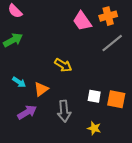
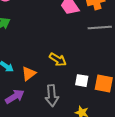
gray line: (112, 43) -> (100, 28), turned 35
yellow arrow: (63, 65) -> (58, 60), moved

